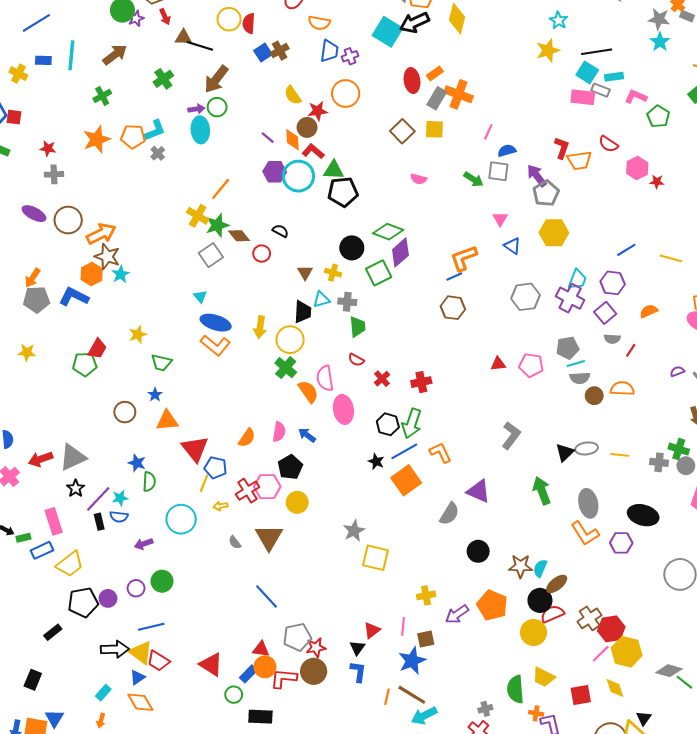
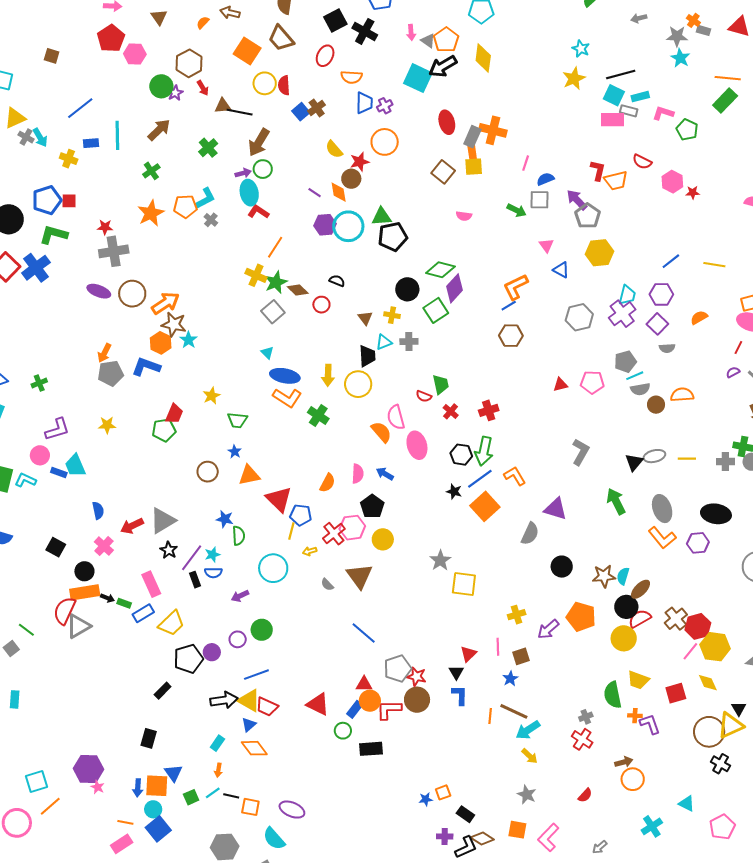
orange rectangle: (435, 73) -> (472, 152), moved, turned -56
red L-shape: (313, 151) -> (258, 212), moved
gray cross: (54, 174) -> (114, 251), size x1.6
purple cross: (570, 298) -> (622, 314), turned 32
green trapezoid: (357, 327) -> (441, 384), moved
red line: (631, 350) -> (738, 347), moved
green cross: (286, 368) -> (318, 416), moved
green rectangle: (23, 538) -> (124, 603), turned 40
red star: (316, 648) -> (417, 677), turned 30
blue star: (412, 661) -> (510, 679), size x0.6

